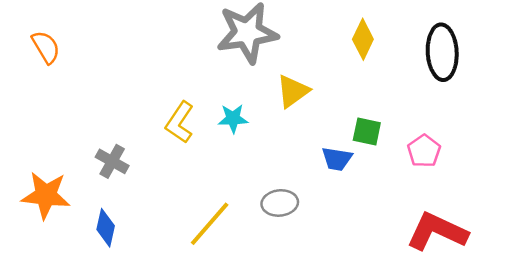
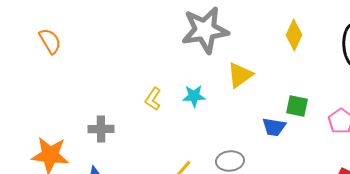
yellow L-shape: (180, 122) -> (153, 99), size x0.7
gray cross: (112, 161) -> (101, 129), turned -30

